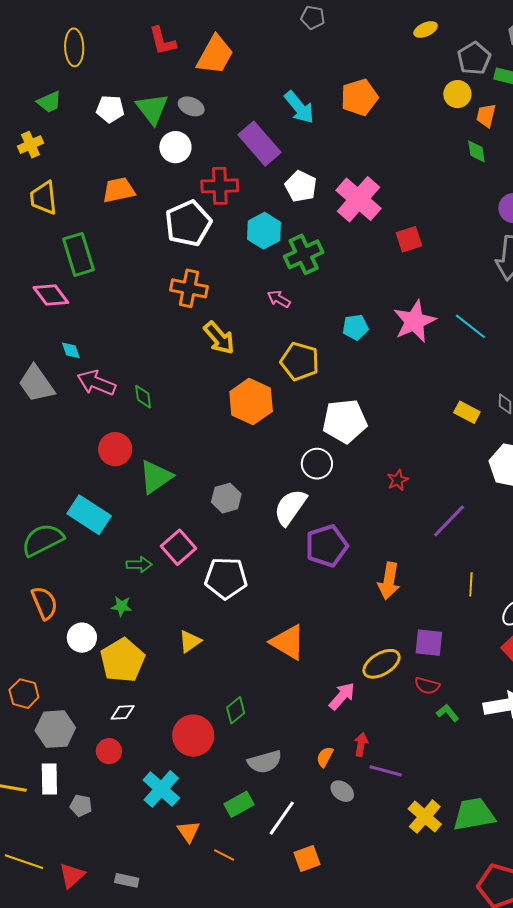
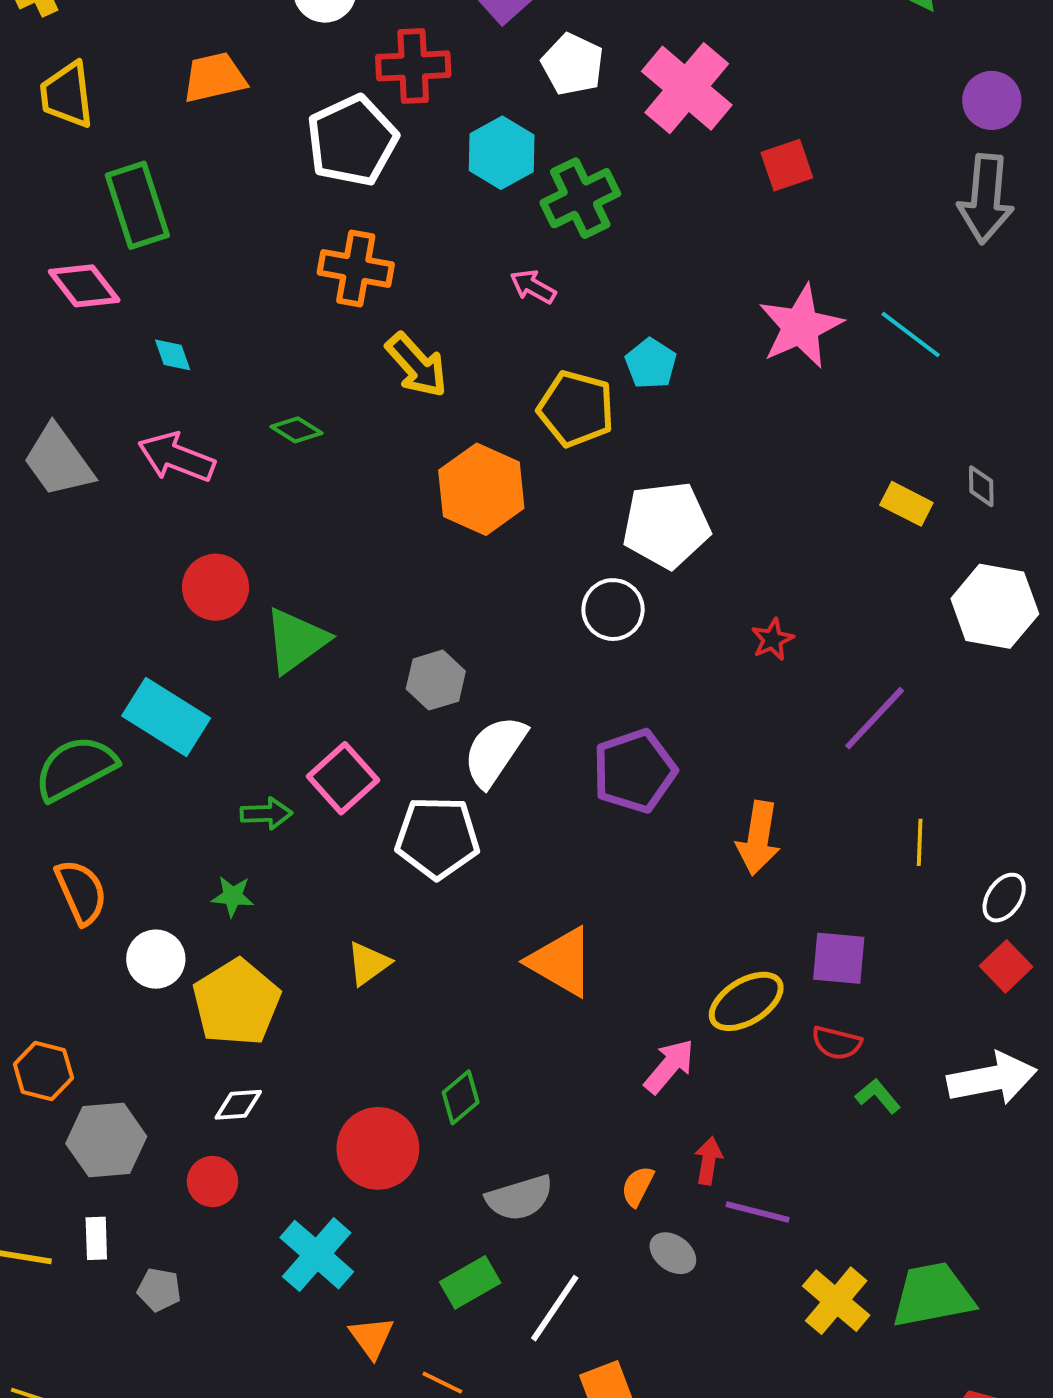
cyan pentagon: (355, 327) -> (651, 364), moved, turned -30
cyan diamond: (71, 350) -> (173, 355), moved
green diamond: (143, 397) -> (296, 430), moved, turned -50
white semicircle: (290, 507) -> (495, 751), moved
white rectangle: (49, 779) -> (96, 1238), size x0.7

